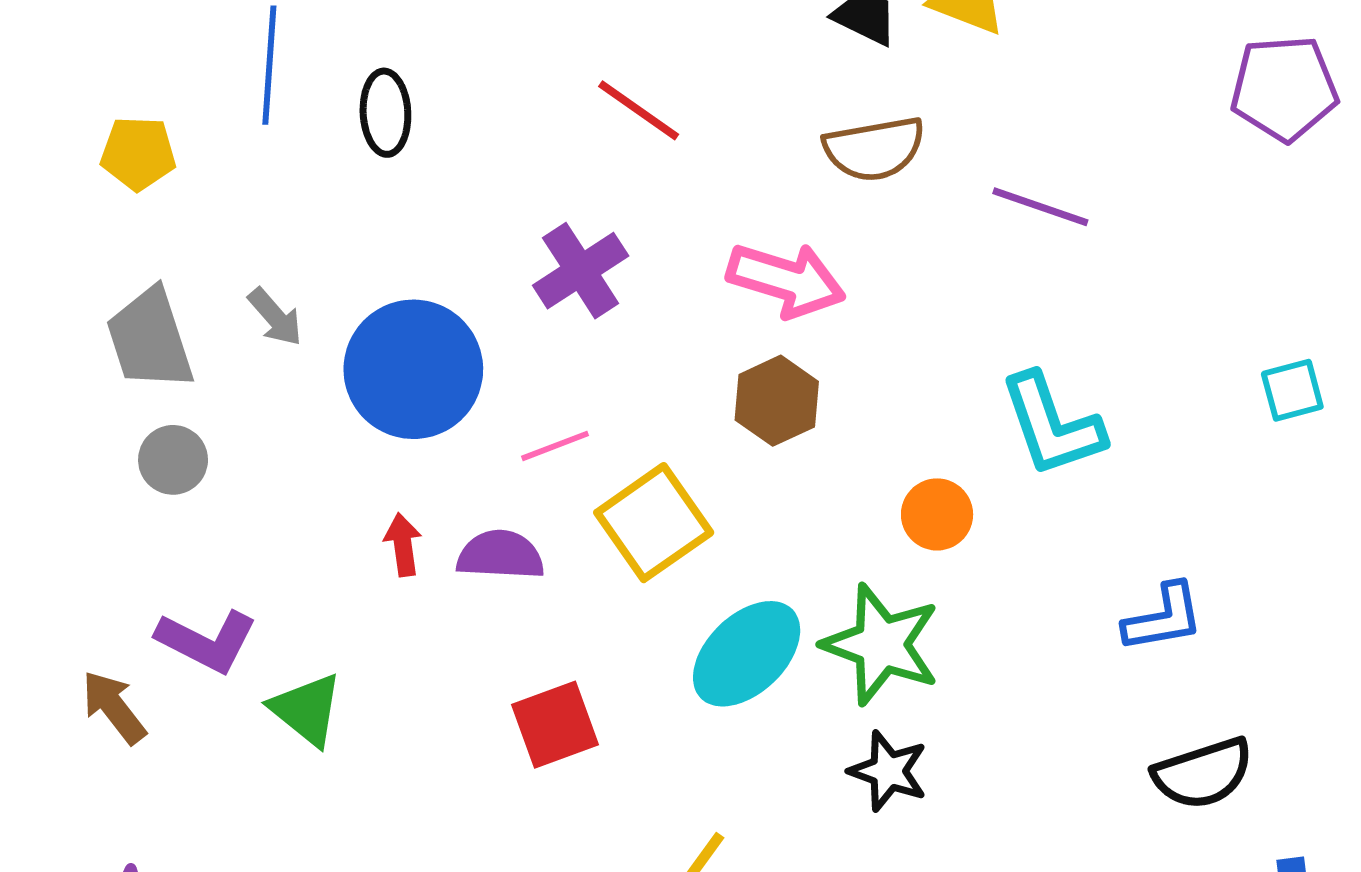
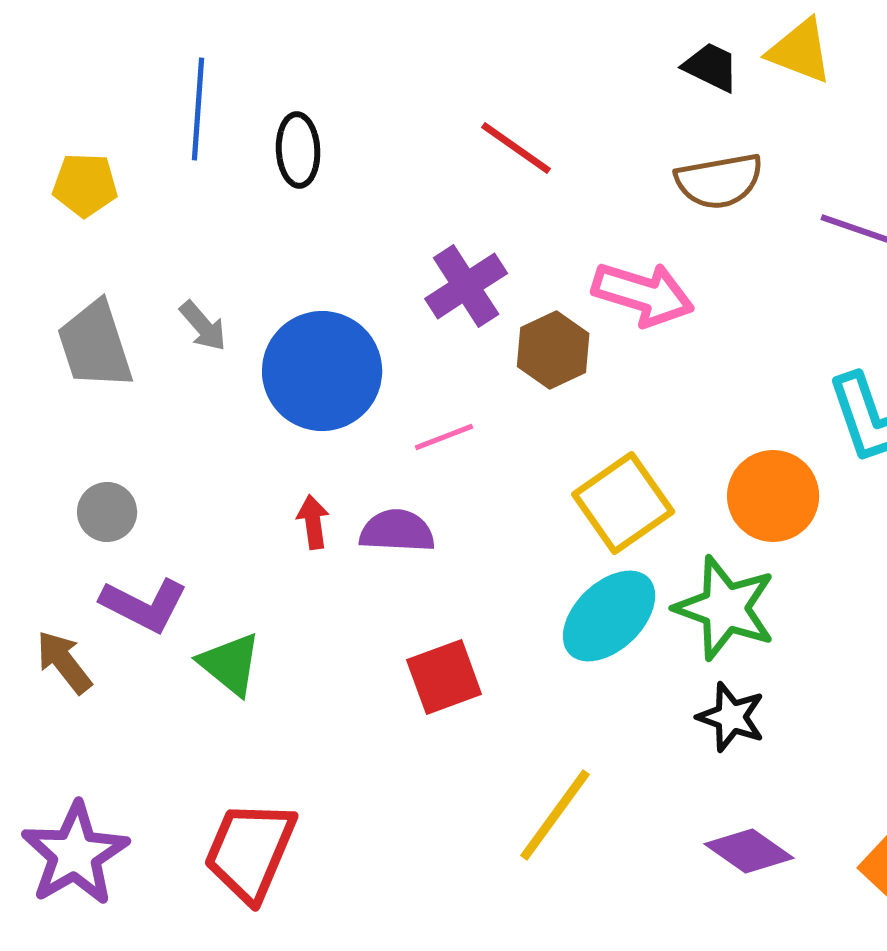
brown hexagon: (777, 401) -> (553, 350), moved
gray circle: (173, 460) -> (107, 512), moved
orange circle: (937, 514) -> (773, 496), size x1.5
yellow square: (654, 523) -> (623, 503), moved

